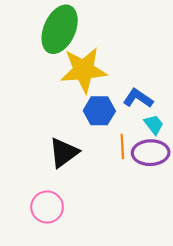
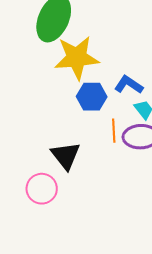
black triangle: (64, 153) -> (66, 156), moved, turned -32

